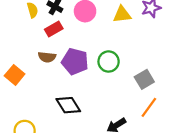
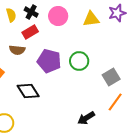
brown semicircle: (47, 57) -> (17, 50), moved
black diamond: (68, 105) -> (28, 91), moved

